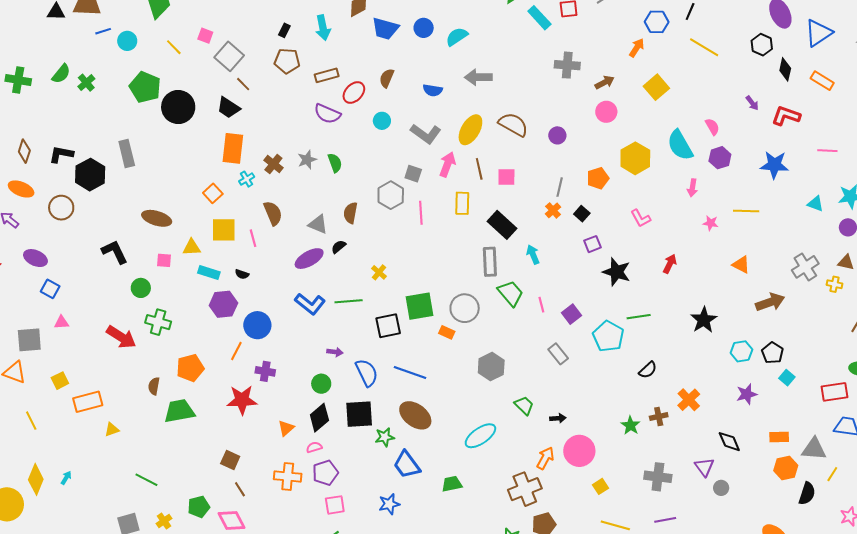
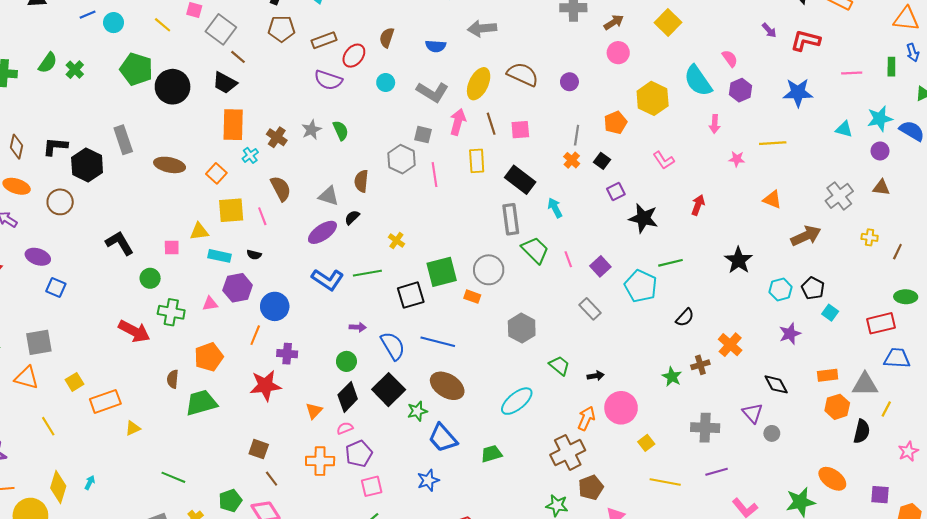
brown ellipse: (157, 218) -> (170, 165), moved
yellow cross: (835, 284) -> (870, 237), moved
pink triangle: (61, 322) -> (210, 304), moved
black square: (359, 414) -> (389, 390), turned -36

